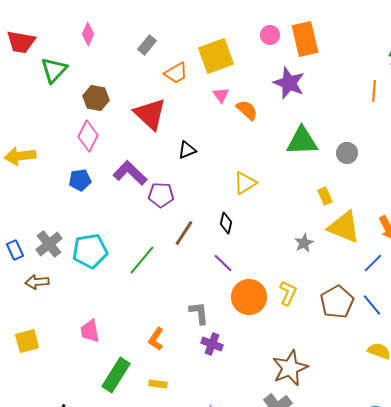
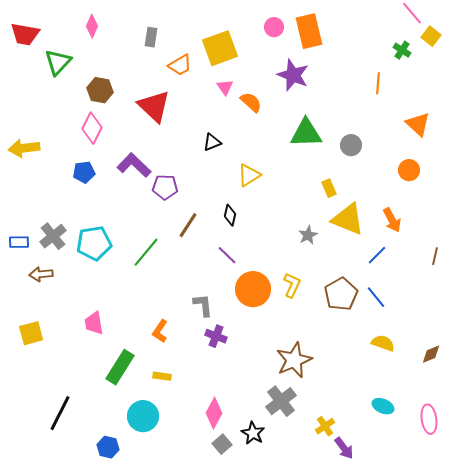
gray rectangle: (147, 45) -> (151, 37), turned -30
black triangle: (187, 150) -> (212, 142), moved
blue rectangle: (15, 250) -> (19, 242), turned -66

